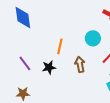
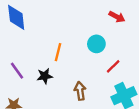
brown arrow: (80, 64) -> (80, 91), moved

